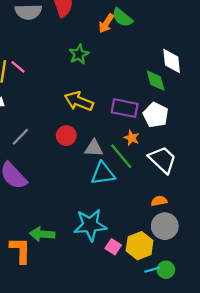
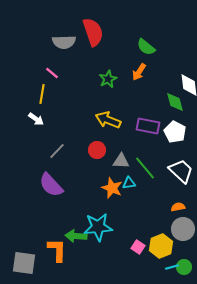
orange arrow: (106, 23) -> (139, 72), moved
pink line: (18, 67) -> (52, 73), moved
orange star: (132, 138) -> (112, 188), moved, size x1.5
cyan triangle: (103, 173) -> (129, 183), size x0.6
cyan star: (90, 225) -> (98, 227), moved

